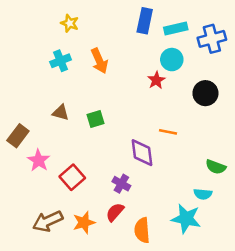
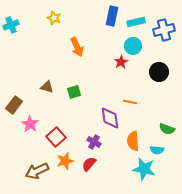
cyan cross: (61, 61) -> (11, 25), moved
orange star: (84, 222) -> (65, 161), moved
orange semicircle: (142, 230) -> (133, 141), moved

